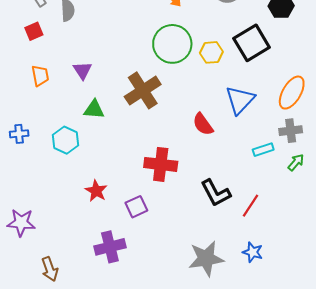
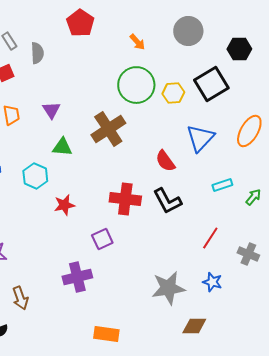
gray cross: (291, 131) -> (248, 254), moved, turned 30
red star: (96, 191) -> (64, 205), moved, turned 30
black L-shape: (216, 193) -> (167, 201), moved

